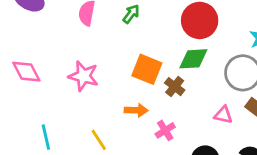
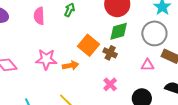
orange square: (147, 69) -> (89, 45), turned 30
orange arrow: (136, 110) -> (71, 65), moved

